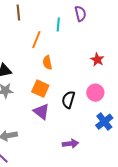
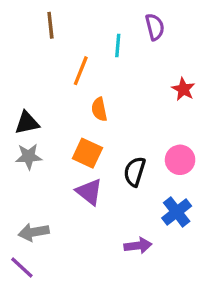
red star: (97, 60) -> (183, 89), moved
blue cross: (104, 122) -> (177, 212), moved

